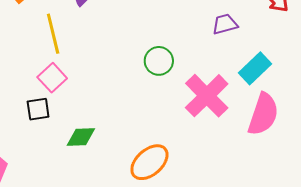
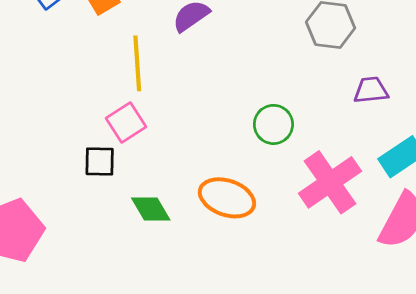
green diamond: (81, 137) -> (151, 209), turned 52
orange ellipse: (149, 162) -> (227, 198), moved, turned 51

